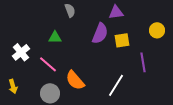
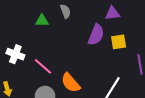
green triangle: (55, 37) -> (42, 20), moved
white cross: (21, 52) -> (15, 54), turned -30

